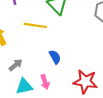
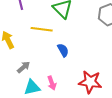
blue semicircle: (55, 57) -> (63, 50), moved

